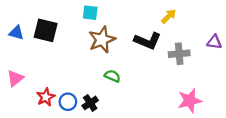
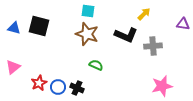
cyan square: (90, 13) -> (88, 11), moved
brown star: (102, 40) -> (87, 34), turned -30
purple triangle: (214, 42) -> (183, 24), moved
black cross: (90, 103) -> (77, 88), turned -32

